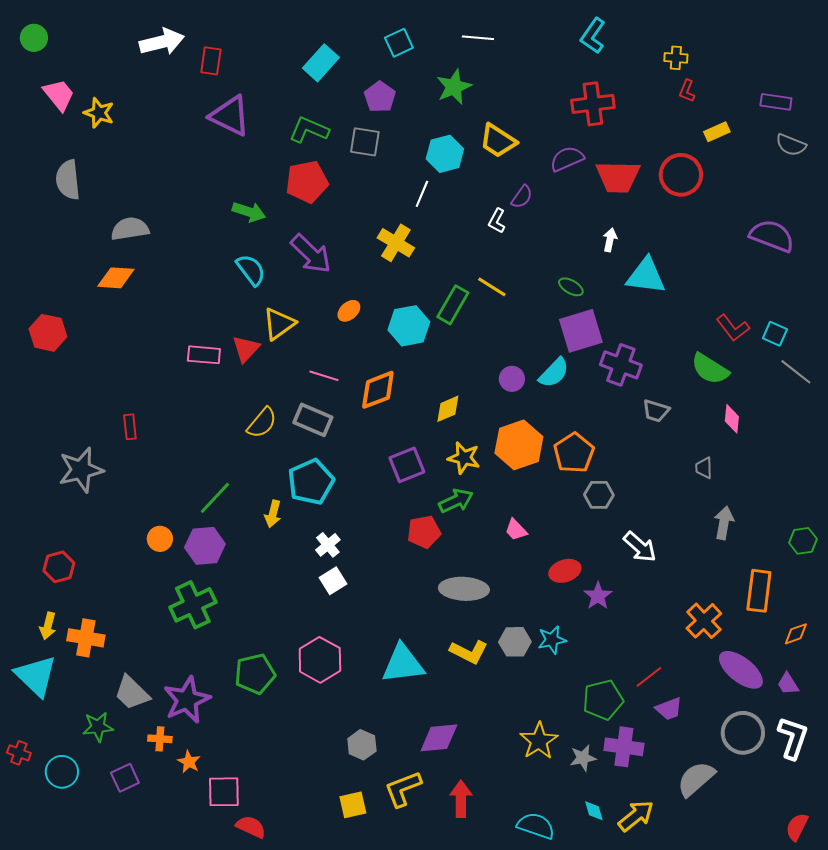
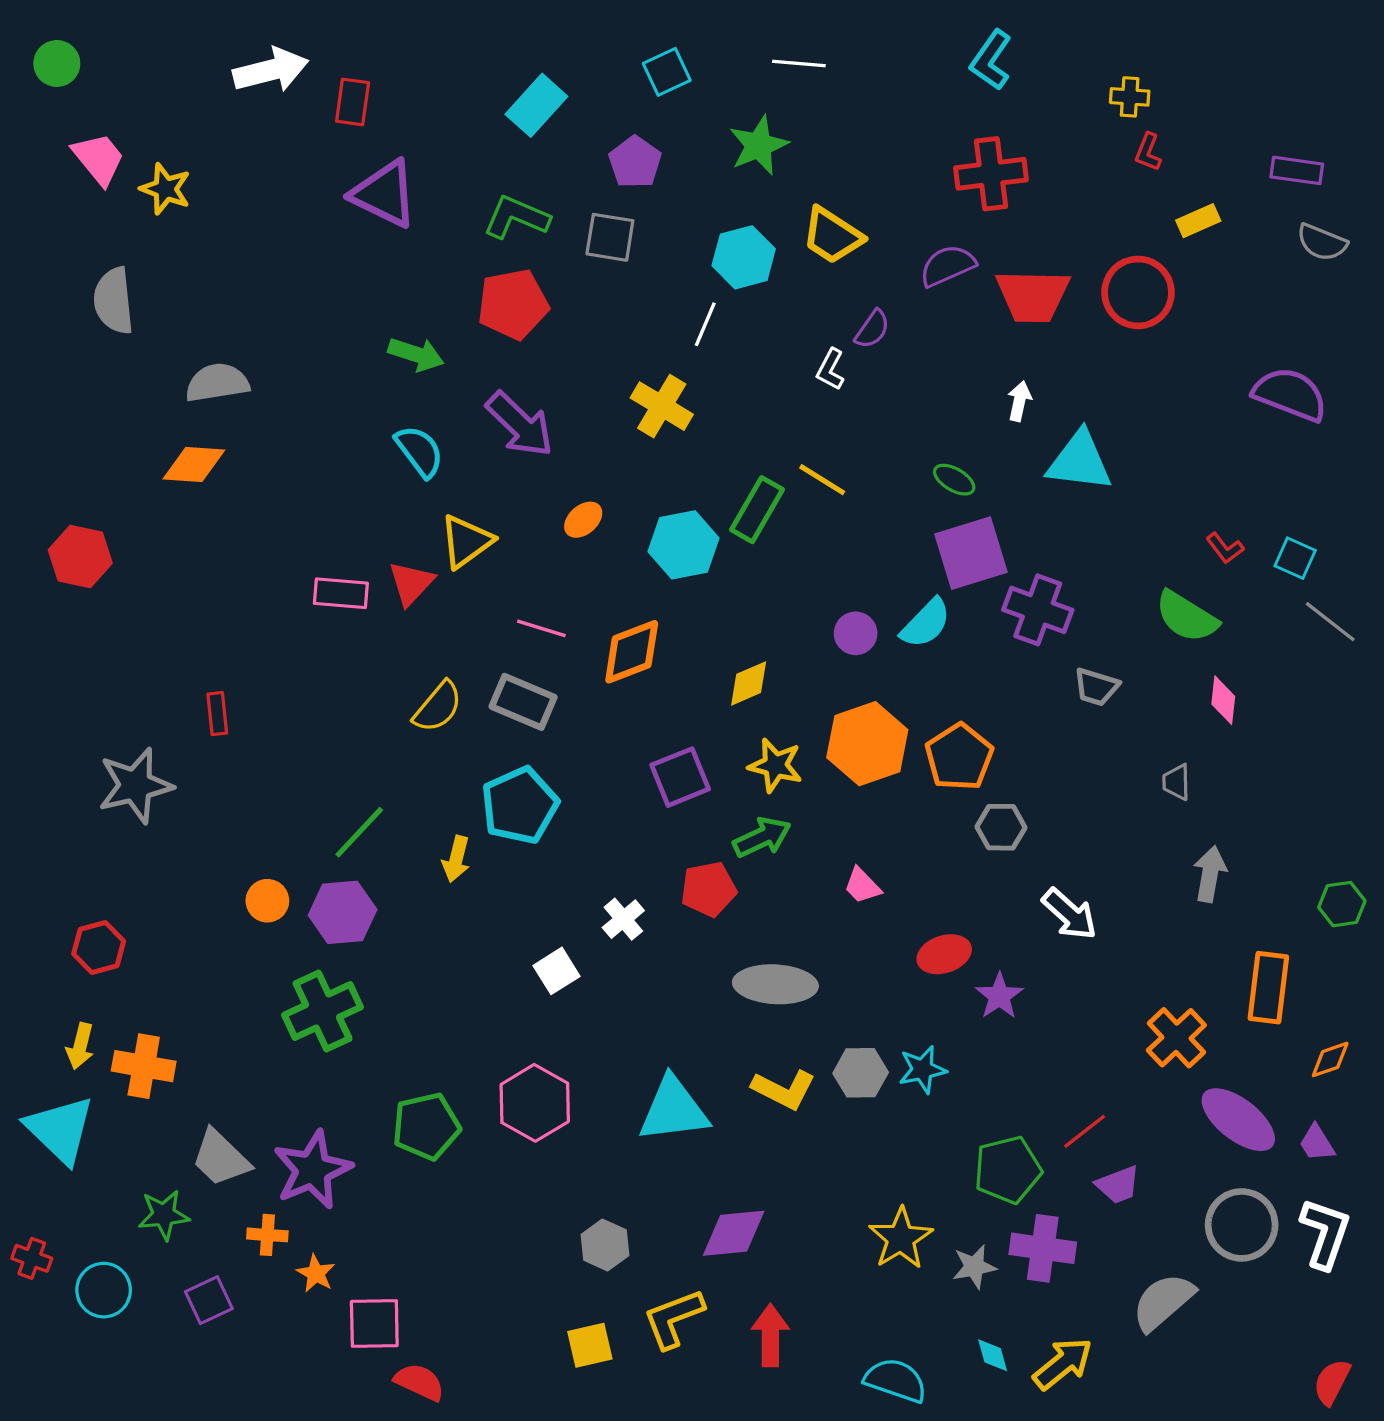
red L-shape: (733, 328) -> (1225, 548), size x0.7
white cross: (328, 545) -> (623, 919), moved

